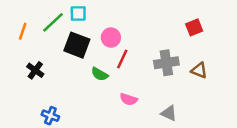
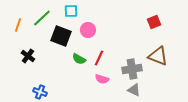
cyan square: (78, 14) -> (71, 11), moved
red line: (122, 59) -> (99, 58), moved
gray cross: (166, 63) -> (132, 69), moved
brown triangle: (199, 70) -> (158, 56), size x1.5

